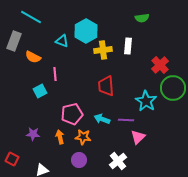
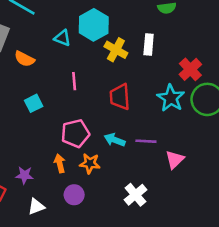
yellow cross: (103, 50) -> (116, 50), turned 36
pink line: (55, 74) -> (74, 81), moved
cyan star: (146, 101) -> (171, 98), moved
purple star: (33, 134) -> (24, 175), moved
pink triangle: (138, 137) -> (175, 159), moved
purple circle: (79, 160) -> (74, 195), moved

